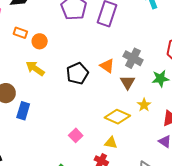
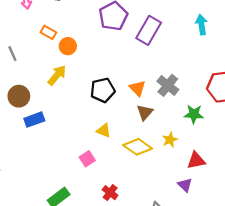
yellow arrow: (35, 68) -> (57, 75), turned 84
brown triangle: (128, 82) -> (145, 112), moved
blue rectangle: (23, 111) -> (34, 120), turned 42
yellow triangle: (111, 143) -> (104, 131), moved

